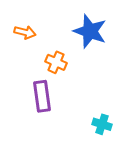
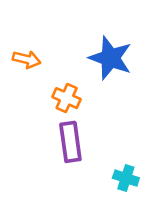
purple rectangle: (42, 96) -> (70, 142), moved

